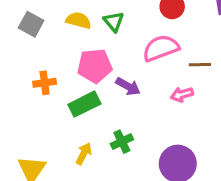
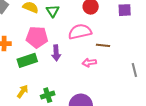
purple arrow: (128, 86) -> (56, 53), turned 49
green cross: (122, 142) -> (48, 95), moved

